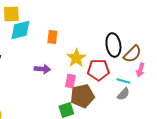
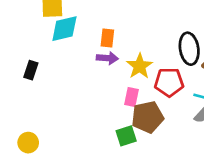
purple arrow: (42, 69) -> (107, 58), moved

